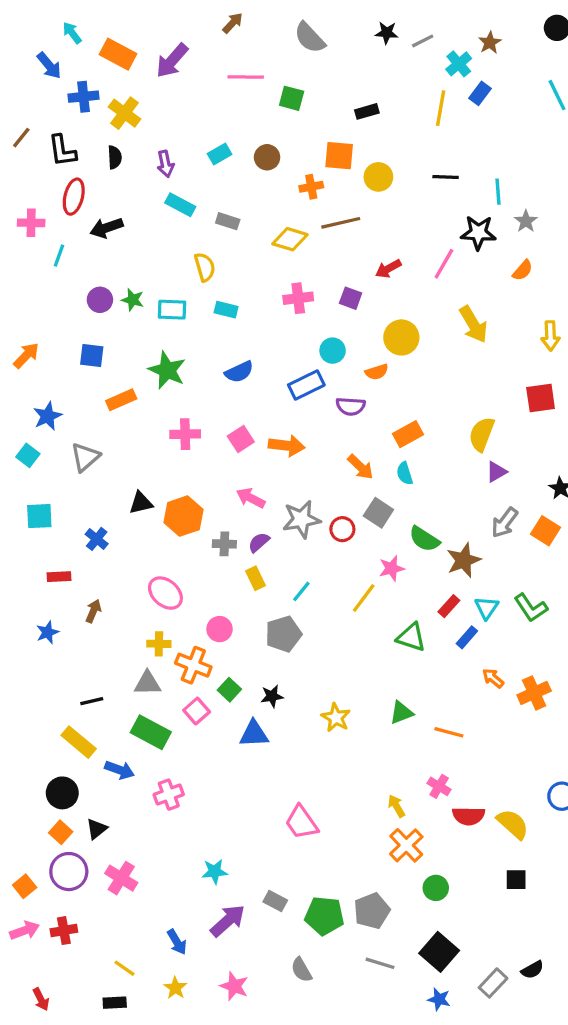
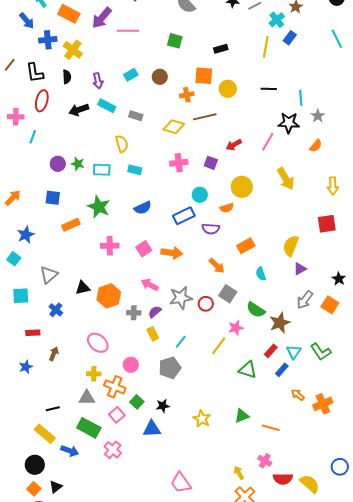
pink line: (246, 77) -> (128, 31), moved
black arrow: (106, 228) -> (79, 110), moved
gray triangle: (85, 457) -> (49, 275), moved
cyan semicircle: (405, 473) -> (261, 274), moved
pink cross: (169, 795) -> (113, 450), moved, turned -30

